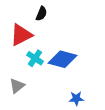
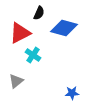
blue diamond: (63, 59) -> (64, 28), moved

